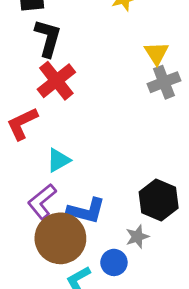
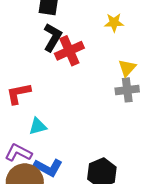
red cross: (56, 81) -> (69, 51), moved
purple L-shape: (42, 201) -> (18, 153), turned 52

